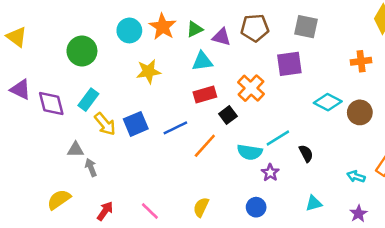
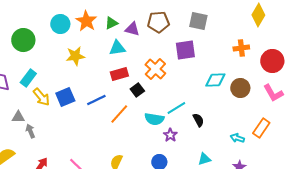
cyan diamond: (328, 102) -> (215, 80), turned -30

